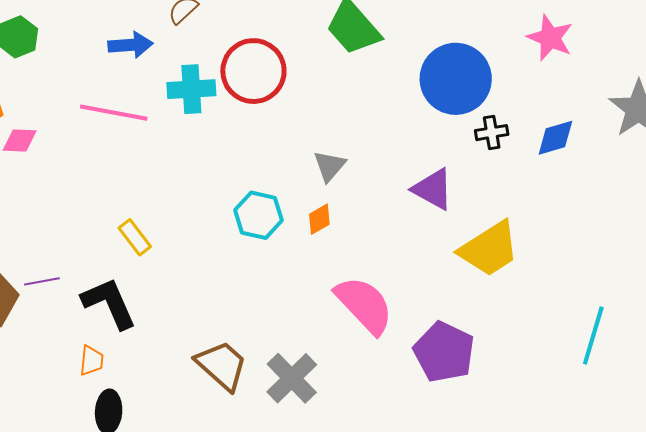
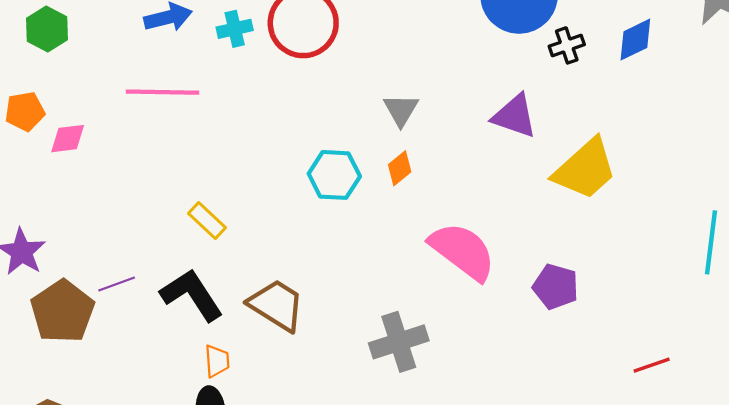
cyan cross: (191, 89) -> (235, 29), moved, size x0.7
purple pentagon: (444, 352) -> (556, 287), size x0.7
orange trapezoid: (91, 361) -> (217, 361), moved
brown trapezoid: (222, 365) -> (277, 305), moved
gray cross: (292, 378) -> (399, 342), turned 36

